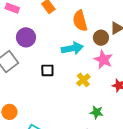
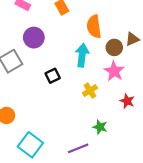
cyan arrow: (72, 48) -> (82, 55), turned -80
black square: (47, 70) -> (53, 76), turned -32

